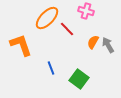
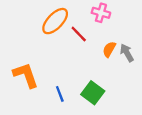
orange L-shape: (21, 45) -> (26, 75), moved
blue line: (51, 68) -> (60, 94), moved

